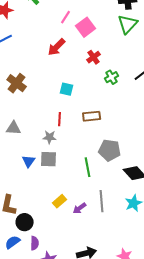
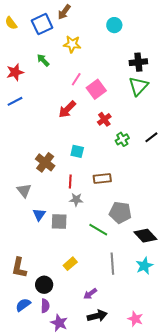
brown cross: (17, 83) -> (45, 162), moved
gray triangle: (14, 128) -> (24, 190), turned 49
gray star: (50, 137) -> (76, 200), moved
blue triangle: (29, 161) -> (39, 215), moved
green line: (88, 167) -> (98, 230), turned -48
purple arrow: (80, 208) -> (90, 294), moved
black circle: (25, 222) -> (44, 285), moved

